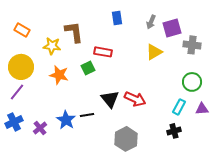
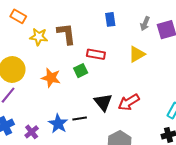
orange rectangle: (22, 30) -> (18, 16), moved
yellow star: (52, 46) -> (39, 37), moved
yellow triangle: (154, 52) -> (137, 54), moved
red arrow: (135, 99) -> (129, 102), turned 125

